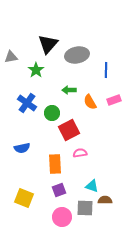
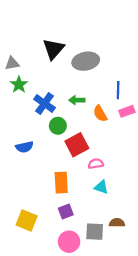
green star: (36, 70) -> (19, 85), moved
blue line: (106, 70) -> (118, 90), moved
blue cross: (27, 103) -> (44, 103), moved
blue semicircle: (22, 148) -> (24, 147), moved
pink semicircle: (80, 153) -> (96, 164), moved
cyan triangle: (92, 186) -> (101, 187), moved

